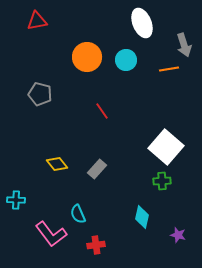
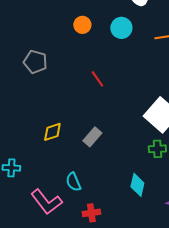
orange circle: (87, 57) -> (82, 25), size x0.6
yellow diamond: (57, 164) -> (52, 132), turned -70

